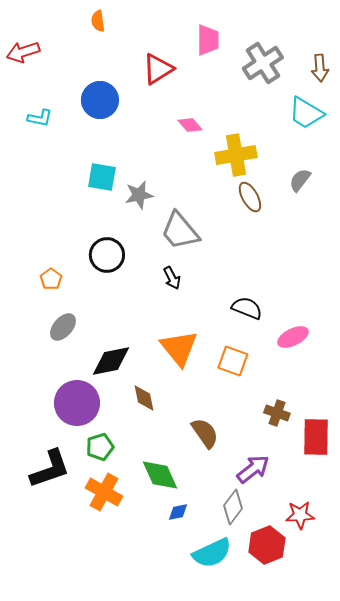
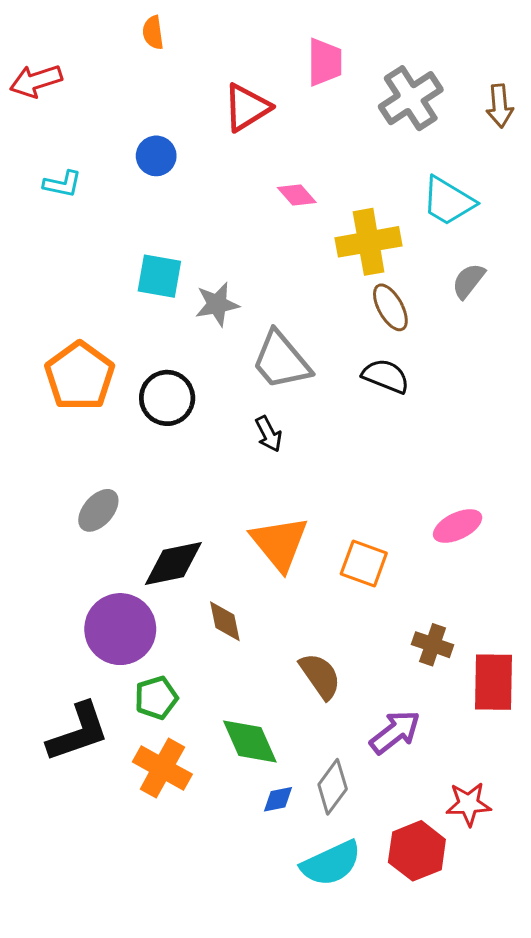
blue circle: (100, 100) -> (156, 156), size x0.7
cyan trapezoid: (306, 113) -> (448, 201), moved
orange pentagon: (51, 279) -> (80, 376), moved, size x2.0
black semicircle: (247, 308) -> (386, 376), moved
gray diamond: (233, 507) -> (333, 787), moved

